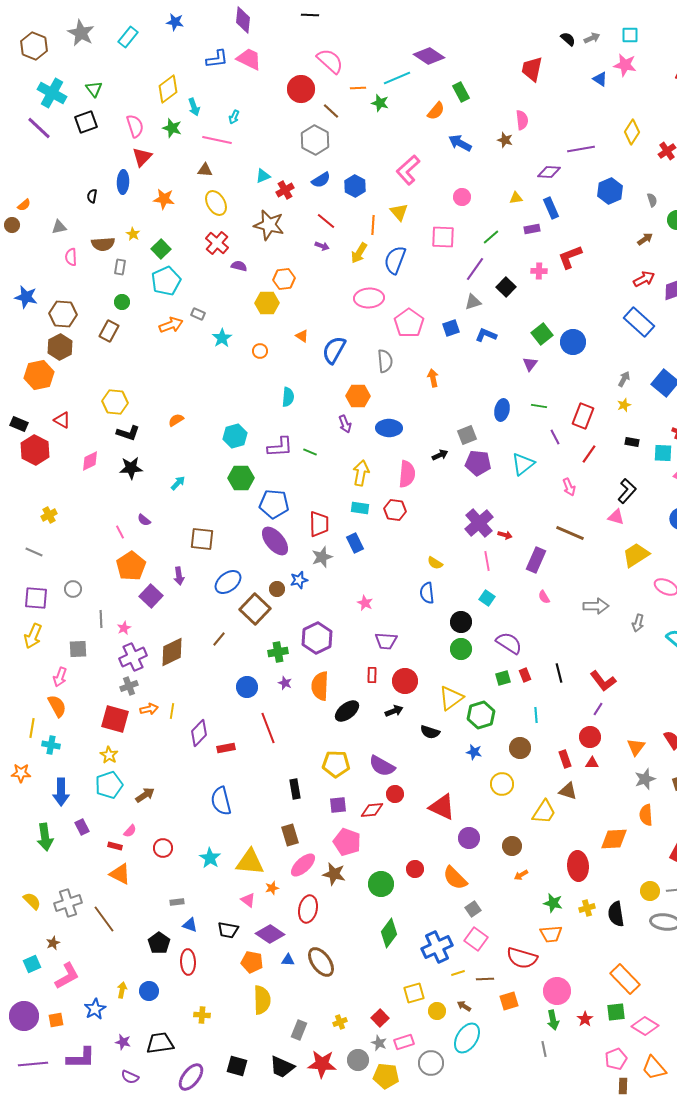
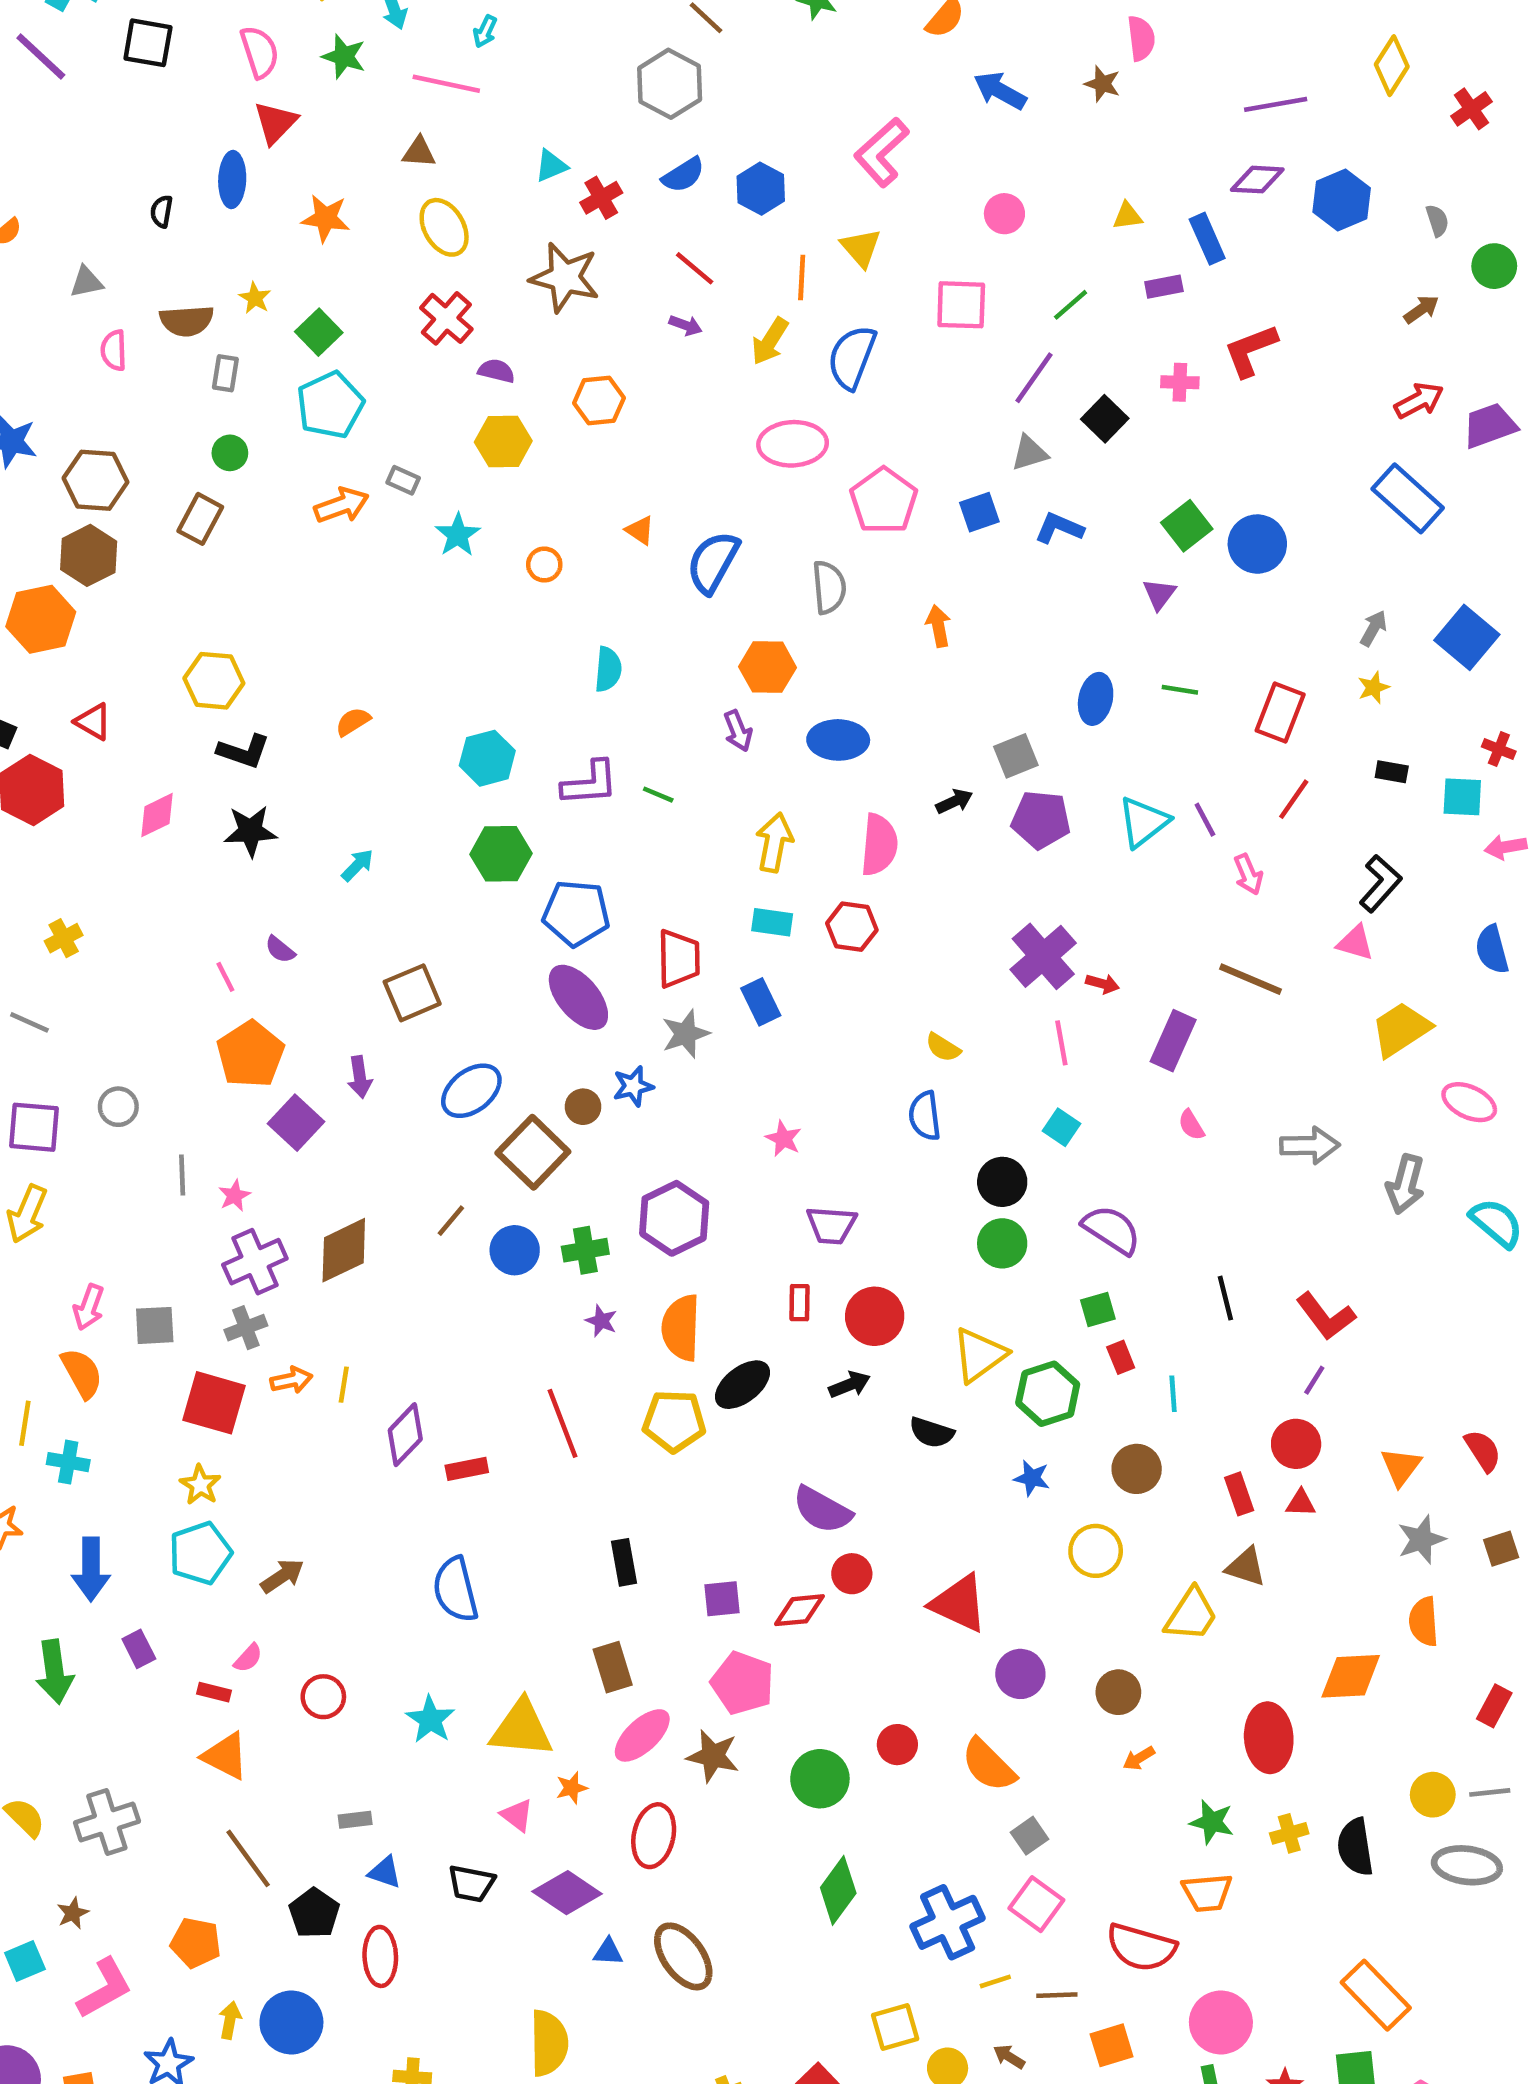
black square: (86, 122) -> (148, 43), turned 30
purple diamond: (549, 172) -> (1257, 180), moved
yellow hexagon: (267, 303) -> (503, 441), moved
purple line: (555, 437) -> (1205, 820), moved
brown square: (202, 539) -> (412, 993), turned -30
gray arrow: (638, 623) -> (1405, 1184), size x1.4
gray square: (78, 649) -> (155, 1325), moved
red rectangle: (525, 675) -> (1121, 1357), moved
blue circle: (247, 687) -> (515, 1250), moved
yellow pentagon: (336, 764) -> (674, 1421), moved
brown line: (104, 919) -> (248, 1858), moved
orange pentagon: (252, 962) -> (196, 1943), moved
blue circle: (149, 991) -> (291, 2022), size x1.4

